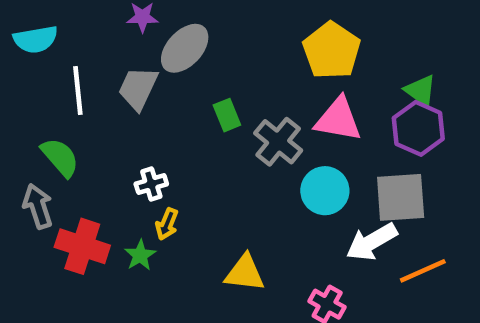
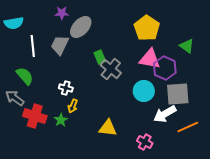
purple hexagon: (418, 128) -> (165, 68), moved
gray cross: (278, 142) -> (111, 69), moved
white cross: (151, 184) -> (66, 88), turned 32
gray arrow: (38, 206) -> (15, 98), turned -36

